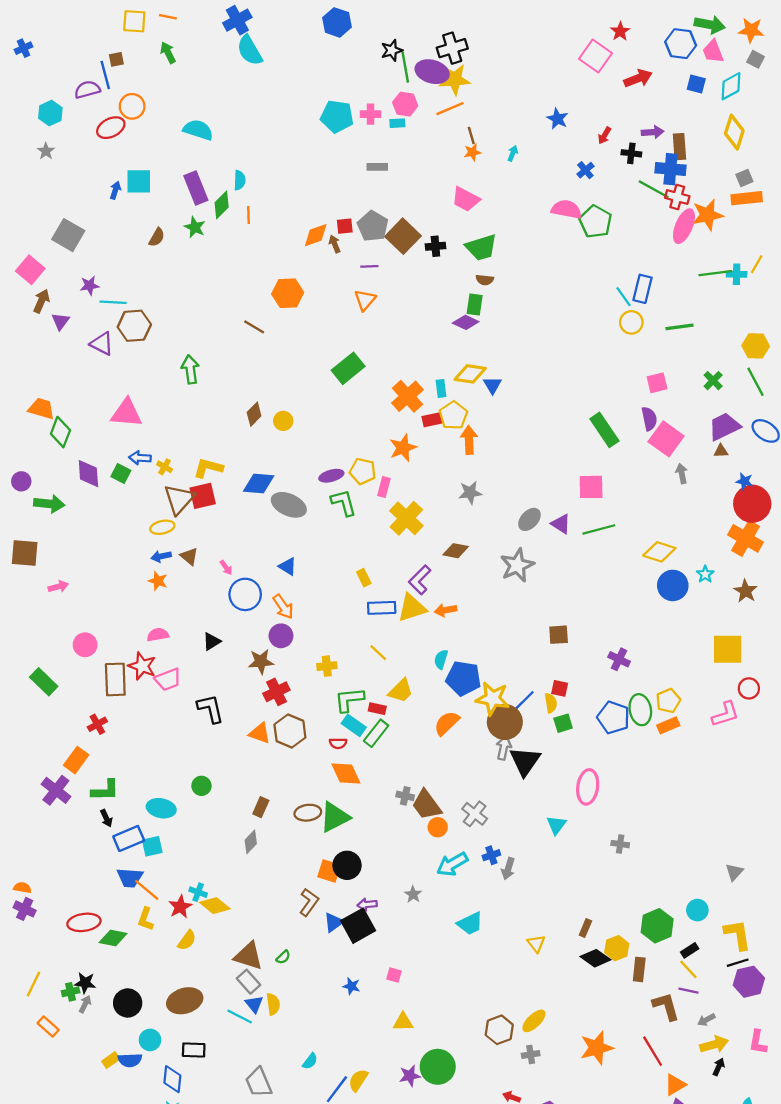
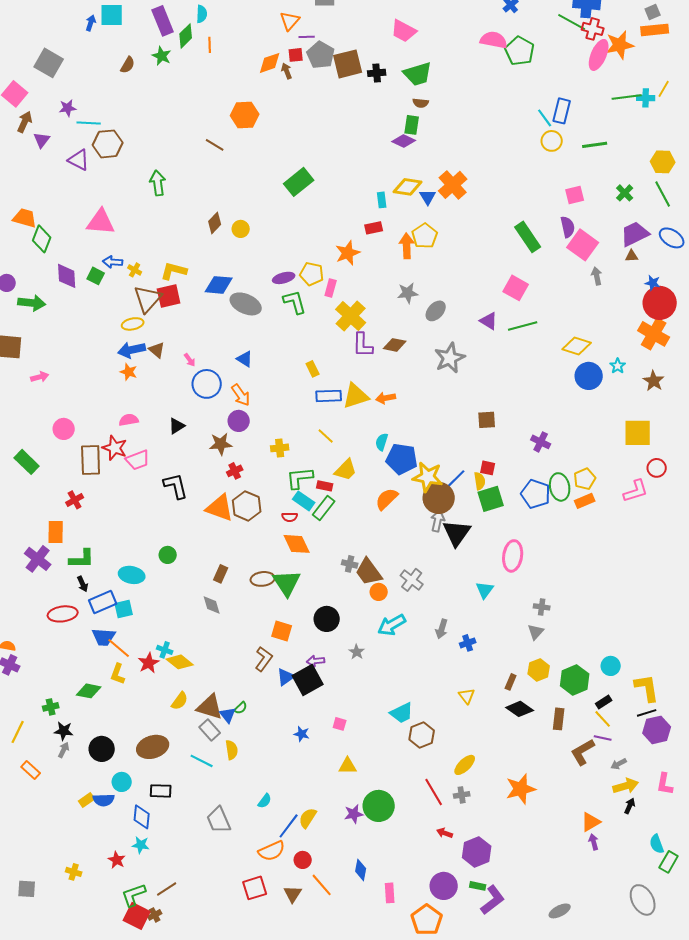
brown square: (403, 236) -> (348, 64), turned 32
purple line: (369, 266) -> (307, 37), moved
orange triangle: (365, 300) -> (290, 21), moved
orange cross: (407, 396) -> (453, 185), moved
yellow pentagon: (453, 415) -> (425, 236), moved
pink square: (591, 487) -> (516, 288), turned 30
gray ellipse: (529, 519) -> (436, 311), moved
blue arrow: (161, 556) -> (132, 350), size x1.5
purple L-shape: (420, 580) -> (363, 345), moved, turned -44
red cross: (276, 692) -> (235, 471), size x0.7
green square: (563, 723) -> (491, 499), size x1.5
orange triangle: (260, 733) -> (220, 508), size x1.4
orange rectangle: (76, 760) -> (56, 532), turned -35
green triangle: (335, 817) -> (287, 583), turned -36
gray diamond: (251, 842) -> (212, 605), turned -60
blue cross: (491, 855) -> (468, 643), moved
black circle: (347, 865) -> (327, 619), moved
gray triangle: (734, 872) -> (536, 632), moved
red ellipse: (84, 922) -> (63, 614), moved
cyan trapezoid: (470, 924) -> (402, 713), moved
yellow semicircle: (187, 940) -> (180, 701), moved
yellow hexagon: (617, 948) -> (539, 670), moved
green cross: (71, 992) -> (51, 707), moved
blue triangle: (254, 1004) -> (228, 715), moved
brown L-shape: (666, 1006) -> (583, 752), turned -104
brown hexagon: (499, 1030) -> (422, 735), moved
red line: (653, 1051) -> (434, 792), moved

